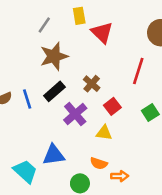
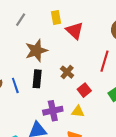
gray line: (44, 25) -> (21, 20), moved
black rectangle: (54, 91) -> (37, 79), turned -42
purple cross: (75, 114) -> (53, 111), moved, turned 30

